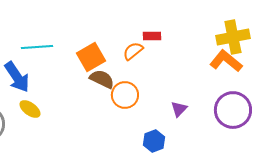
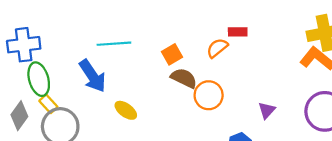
orange square: (91, 57) -> (172, 54), size x0.7
yellow ellipse: (30, 109) -> (126, 110), moved

